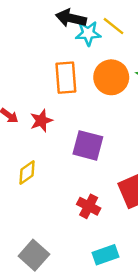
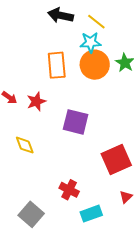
cyan star: (88, 33) -> (91, 42), moved
yellow diamond: (27, 172) -> (25, 145), turned -75
red cross: (89, 206) -> (69, 190), moved

